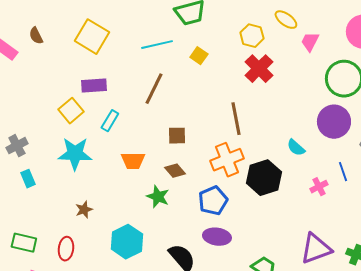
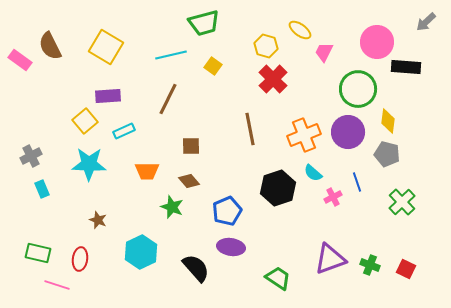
brown semicircle: (36, 36) -> (50, 46), size x1.6
cyan rectangle: (110, 121) -> (124, 131), turned 35
cyan semicircle: (296, 148) -> (313, 173), moved
orange cross: (227, 160) -> (304, 135), moved
brown star: (84, 210) -> (98, 220), turned -30

